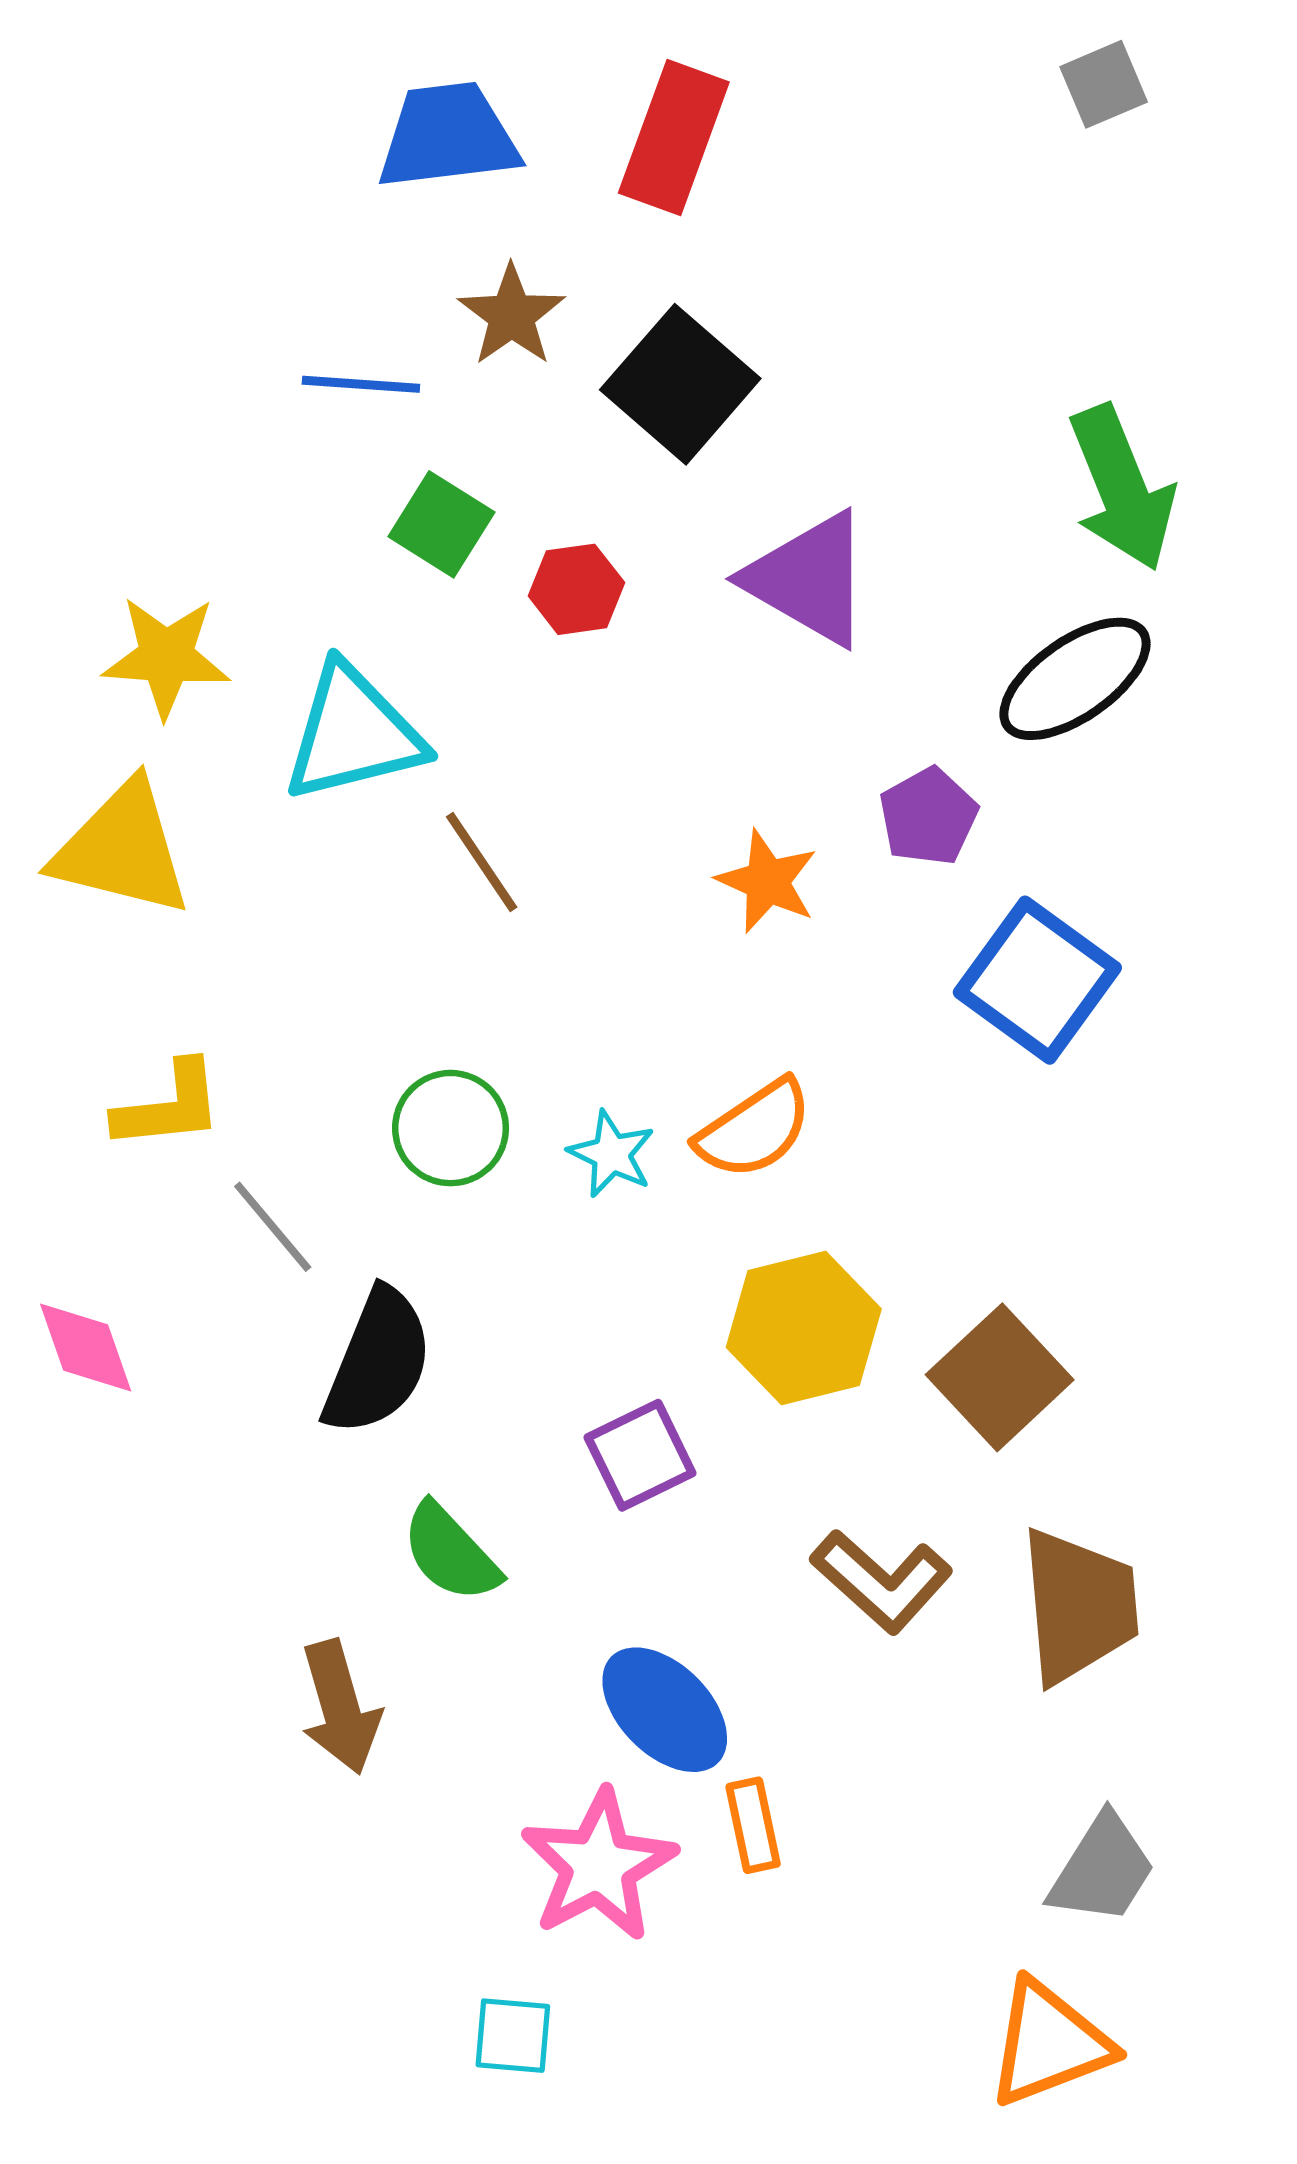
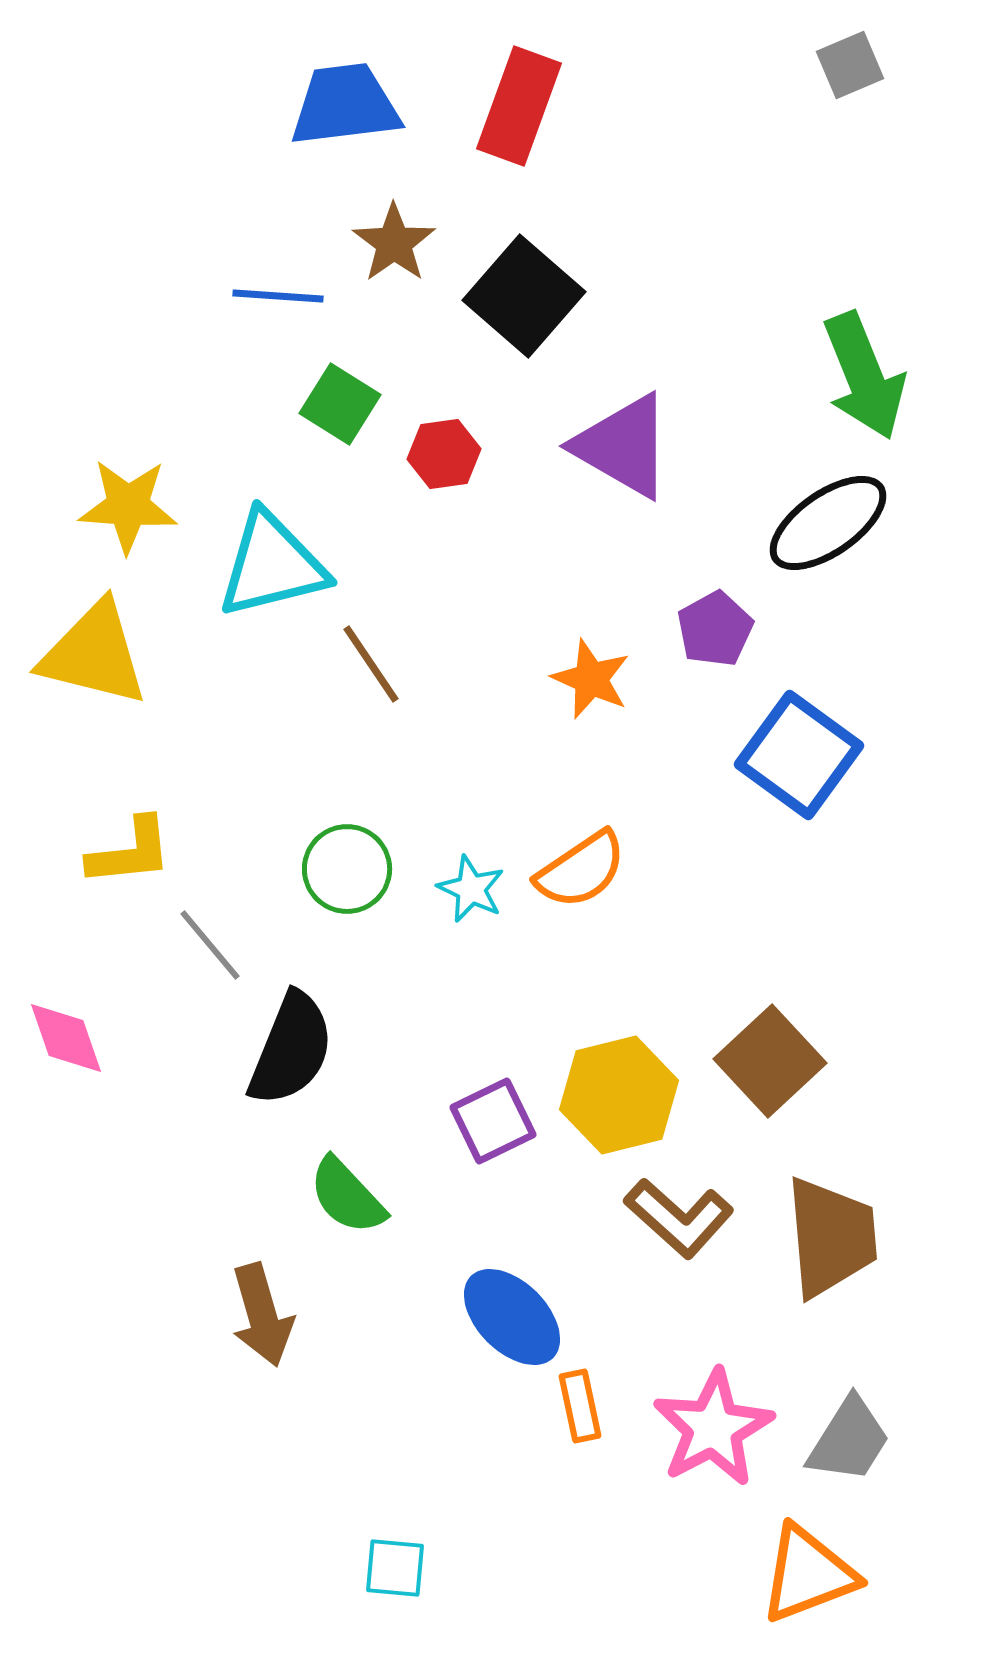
yellow hexagon: (804, 1328) -> (619, 1095), moved
pink star: (599, 1866) -> (713, 1428), moved

